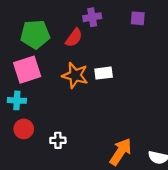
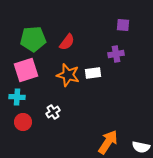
purple cross: (92, 17) -> (116, 54), moved
white cross: (58, 140) -> (53, 112), moved, turned -32

